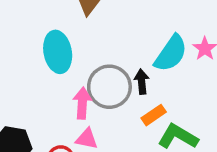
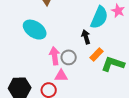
cyan ellipse: (58, 52) -> (35, 30), turned -35
gray circle: (109, 87) -> (69, 57), moved, size x0.6

